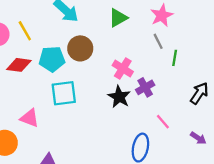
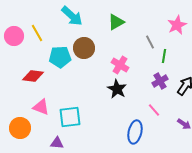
pink star: (162, 15) -> (177, 25), moved
red diamond: (19, 65) -> (33, 76), moved
purple cross: (145, 87) -> (160, 81), moved
cyan square: (64, 93) -> (70, 117), moved

